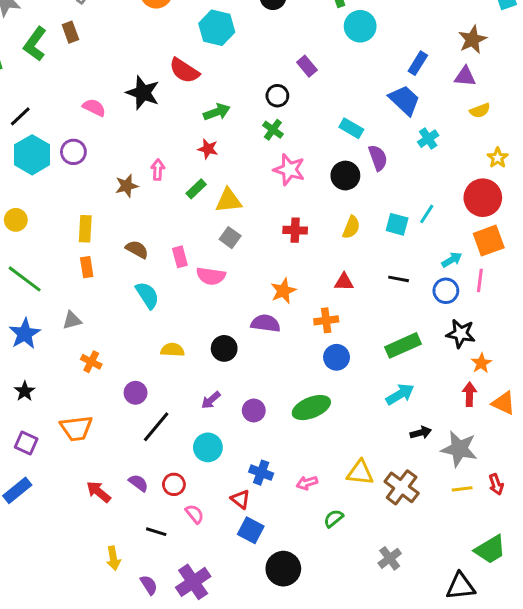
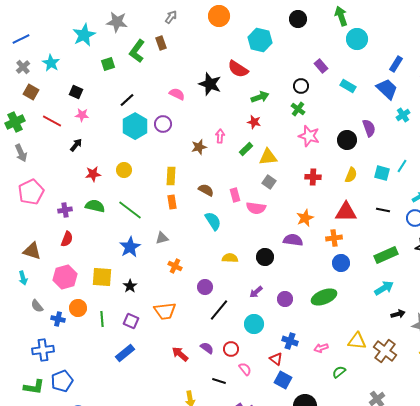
cyan rectangle: (351, 128) -> (348, 86), moved
red triangle: (344, 282) -> (346, 212), size x1.6

